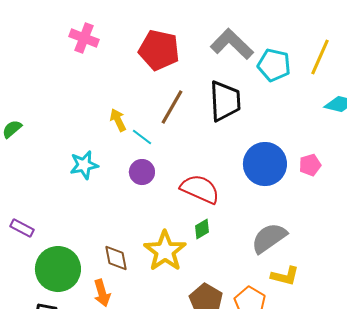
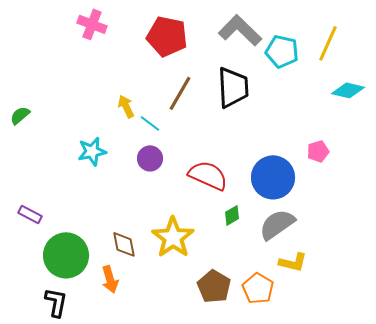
blue circle: (265, 164) -> (273, 177), moved
green diamond: (202, 229) -> (232, 215), moved

